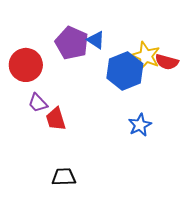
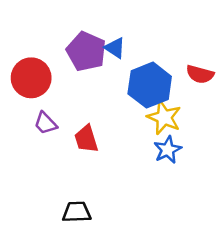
yellow star: (146, 56) -> (164, 117), moved
red trapezoid: (56, 119) -> (86, 139), moved

